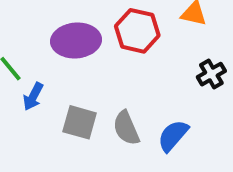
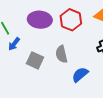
gray semicircle: (126, 128) -> (61, 54), moved

